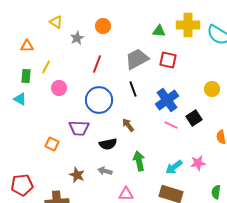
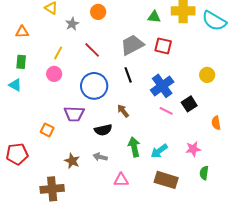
red line: (97, 64) -> (92, 50), turned -66
yellow line: (46, 67) -> (58, 53), moved
cyan arrow: (174, 167) -> (159, 151), moved
red pentagon: (22, 185) -> (17, 154), moved
green semicircle: (216, 192) -> (204, 173), moved

